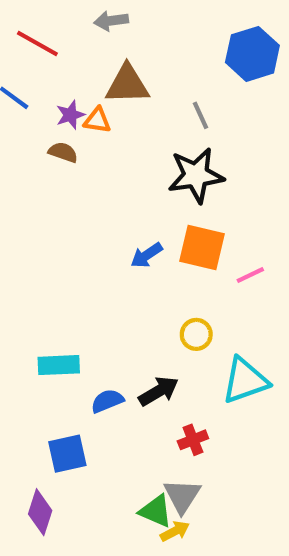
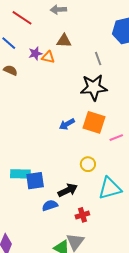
brown triangle: (127, 84) -> (64, 41), size x0.7
brown semicircle: (63, 152) -> (10, 70), moved
blue semicircle: (107, 401) -> (50, 205), moved
blue square: (67, 454) -> (35, 181), moved

